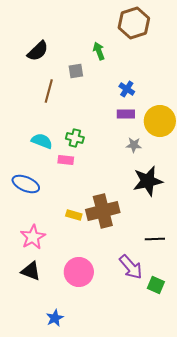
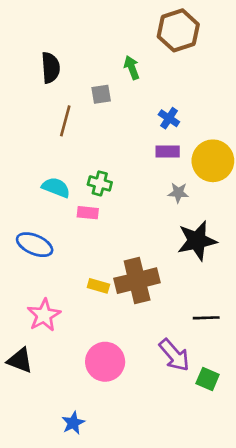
black semicircle: (38, 51) -> (51, 68), turned -50
black triangle: (31, 271) -> (20, 360), moved

